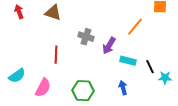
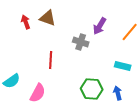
red arrow: (19, 12) -> (26, 22), moved
purple arrow: (109, 46) -> (100, 26), moved
green hexagon: (83, 91) -> (92, 89), moved

